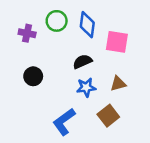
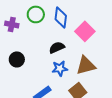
pink square: (117, 42) -> (85, 31), turned 36
brown triangle: (118, 84) -> (86, 65), size x1.5

